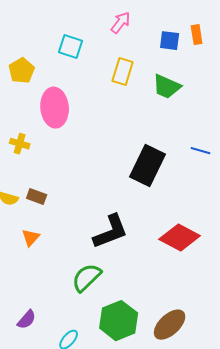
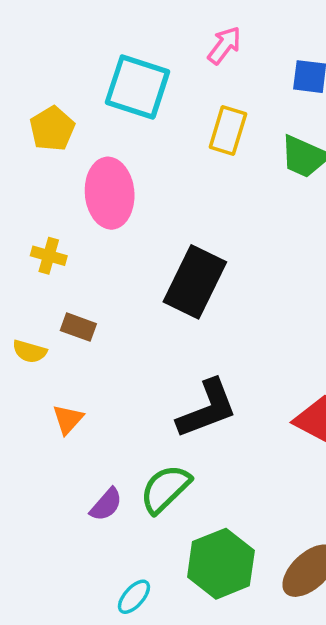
cyan square: (71, 47) -> (137, 87), size x1.5
black rectangle: (148, 166) -> (195, 282), moved
brown rectangle: (37, 197) -> (78, 327), moved
purple semicircle: (27, 320) -> (106, 505), moved

